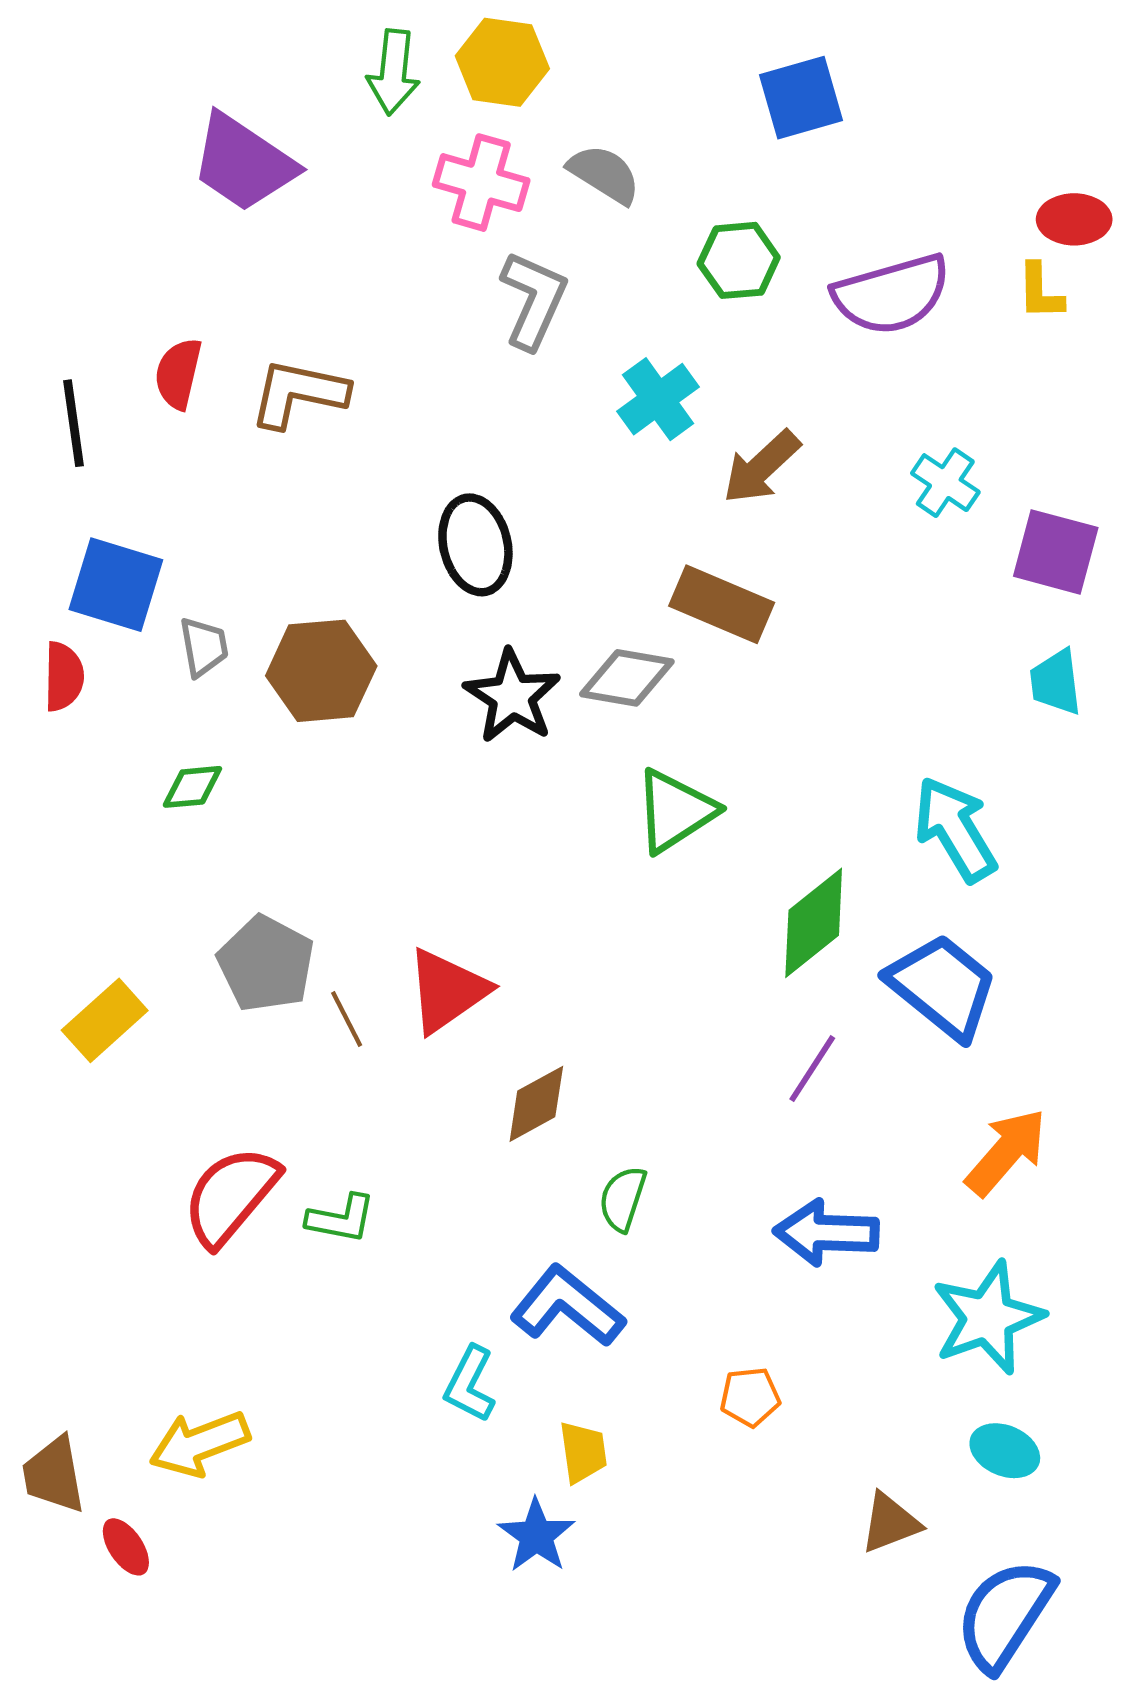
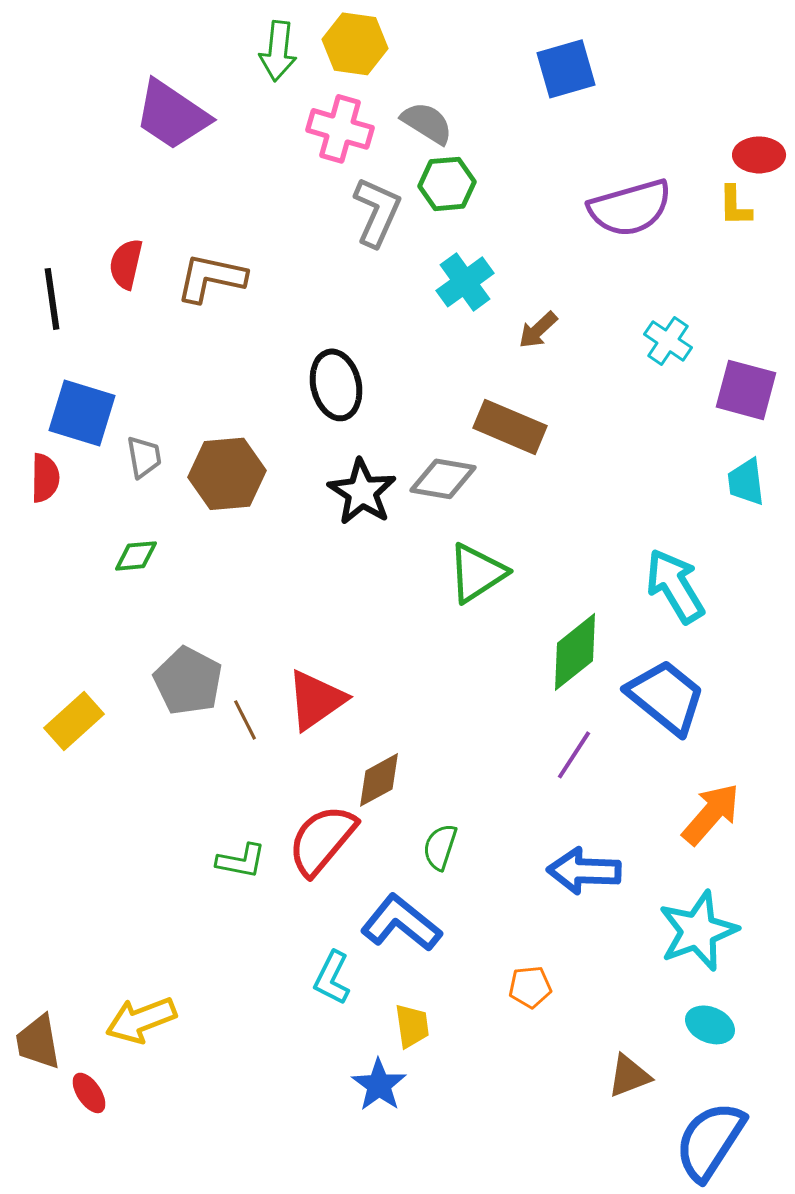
green hexagon: (739, 260) -> (447, 184), moved
brown arrow: (761, 467) -> (538, 330), size x0.7
red semicircle: (231, 1196) -> (322, 840), moved

